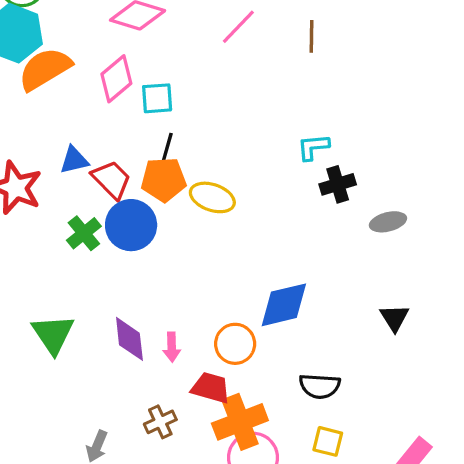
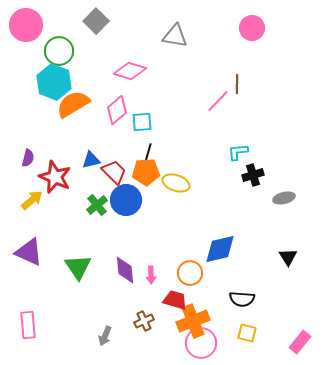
pink line: (238, 27) -> (218, 101), moved

